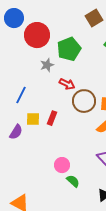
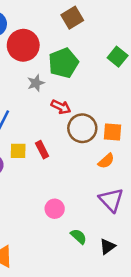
brown square: (94, 18) -> (72, 18), moved
red rectangle: (52, 118) -> (42, 150), turned -48
green semicircle: (73, 181) -> (79, 236), moved

